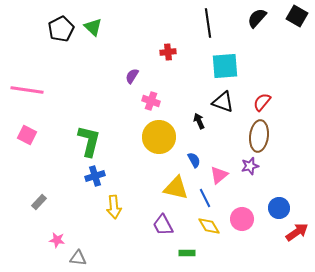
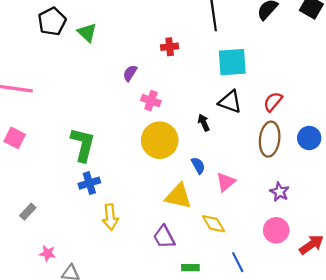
green triangle: (93, 27) -> (87, 32), moved
purple star: (250, 166) -> (279, 192), moved, turned -30
blue line: (205, 198) -> (238, 262), moved
blue circle: (279, 208) -> (309, 138), moved
pink circle: (242, 219) -> (276, 230), moved
yellow diamond: (209, 226) -> (214, 224), moved

